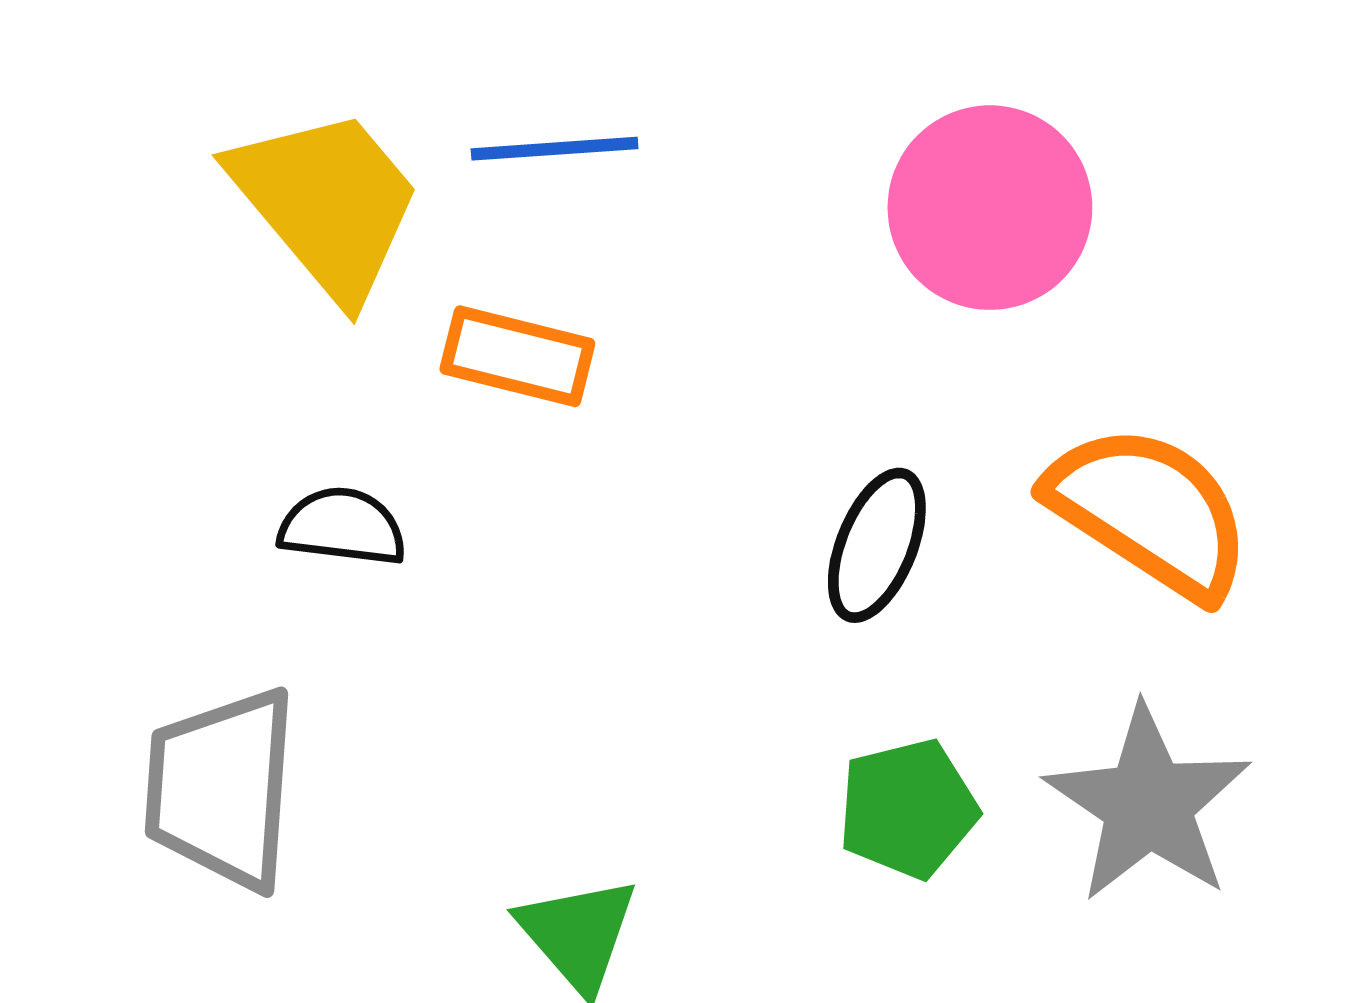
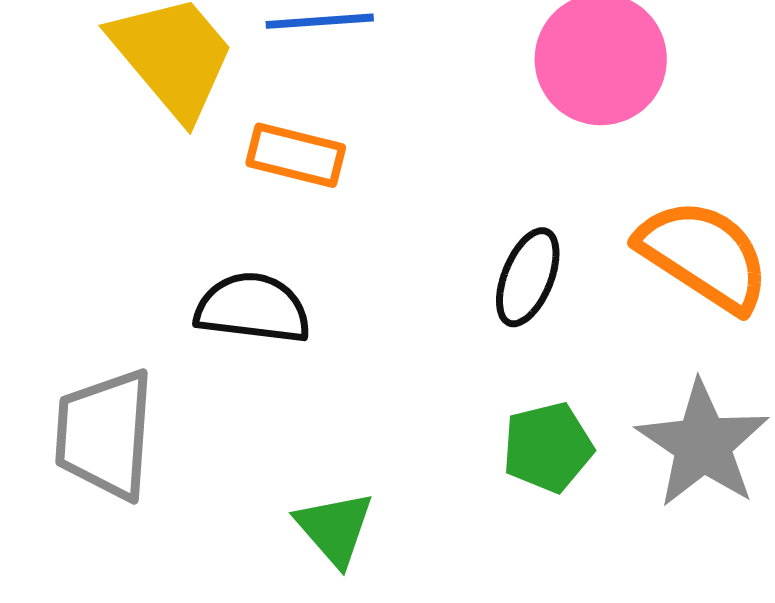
black semicircle: (342, 527) -> (253, 308), moved, size x1.4

